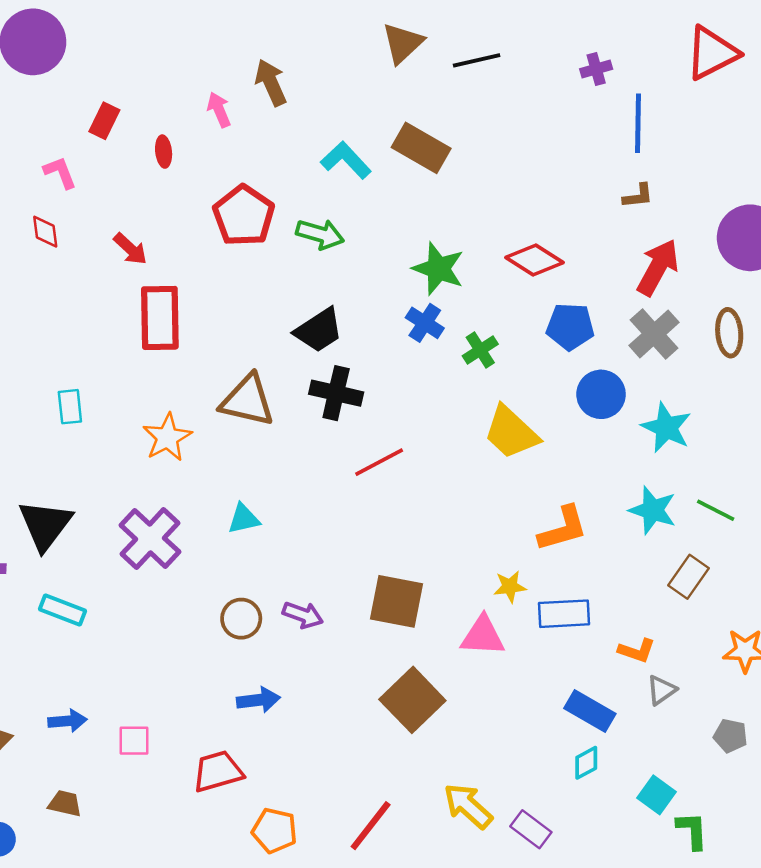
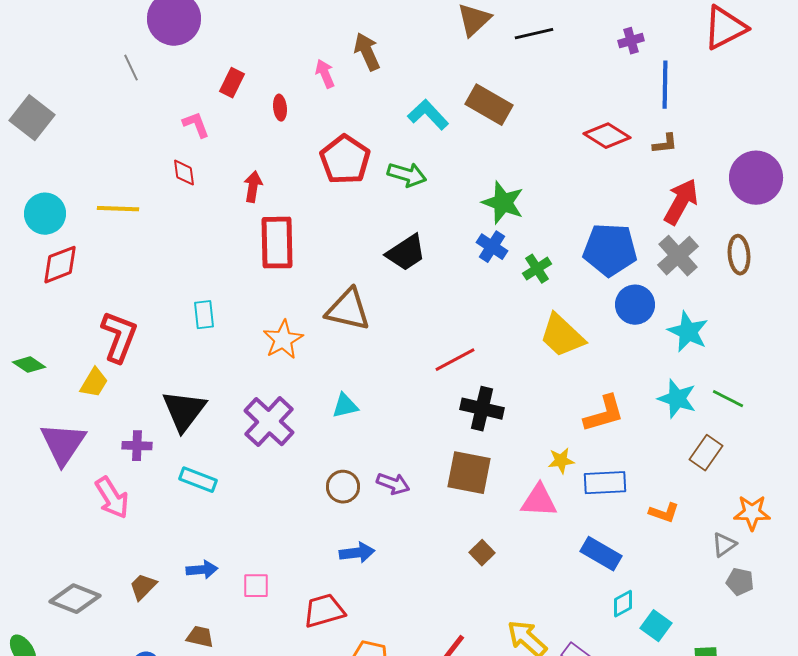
red arrow: (130, 249) -> (253, 187), turned -124
red diamond: (534, 260) -> (607, 136), moved
blue pentagon: (570, 327) -> (610, 250), size x1.4
black cross: (336, 393) -> (482, 409), moved
gray triangle: (661, 690) -> (724, 545), moved
brown square: (412, 700) -> (482, 553), size x0.5
blue rectangle: (590, 711) -> (601, 554), moved
cyan square: (656, 795) -> (656, 626), moved

